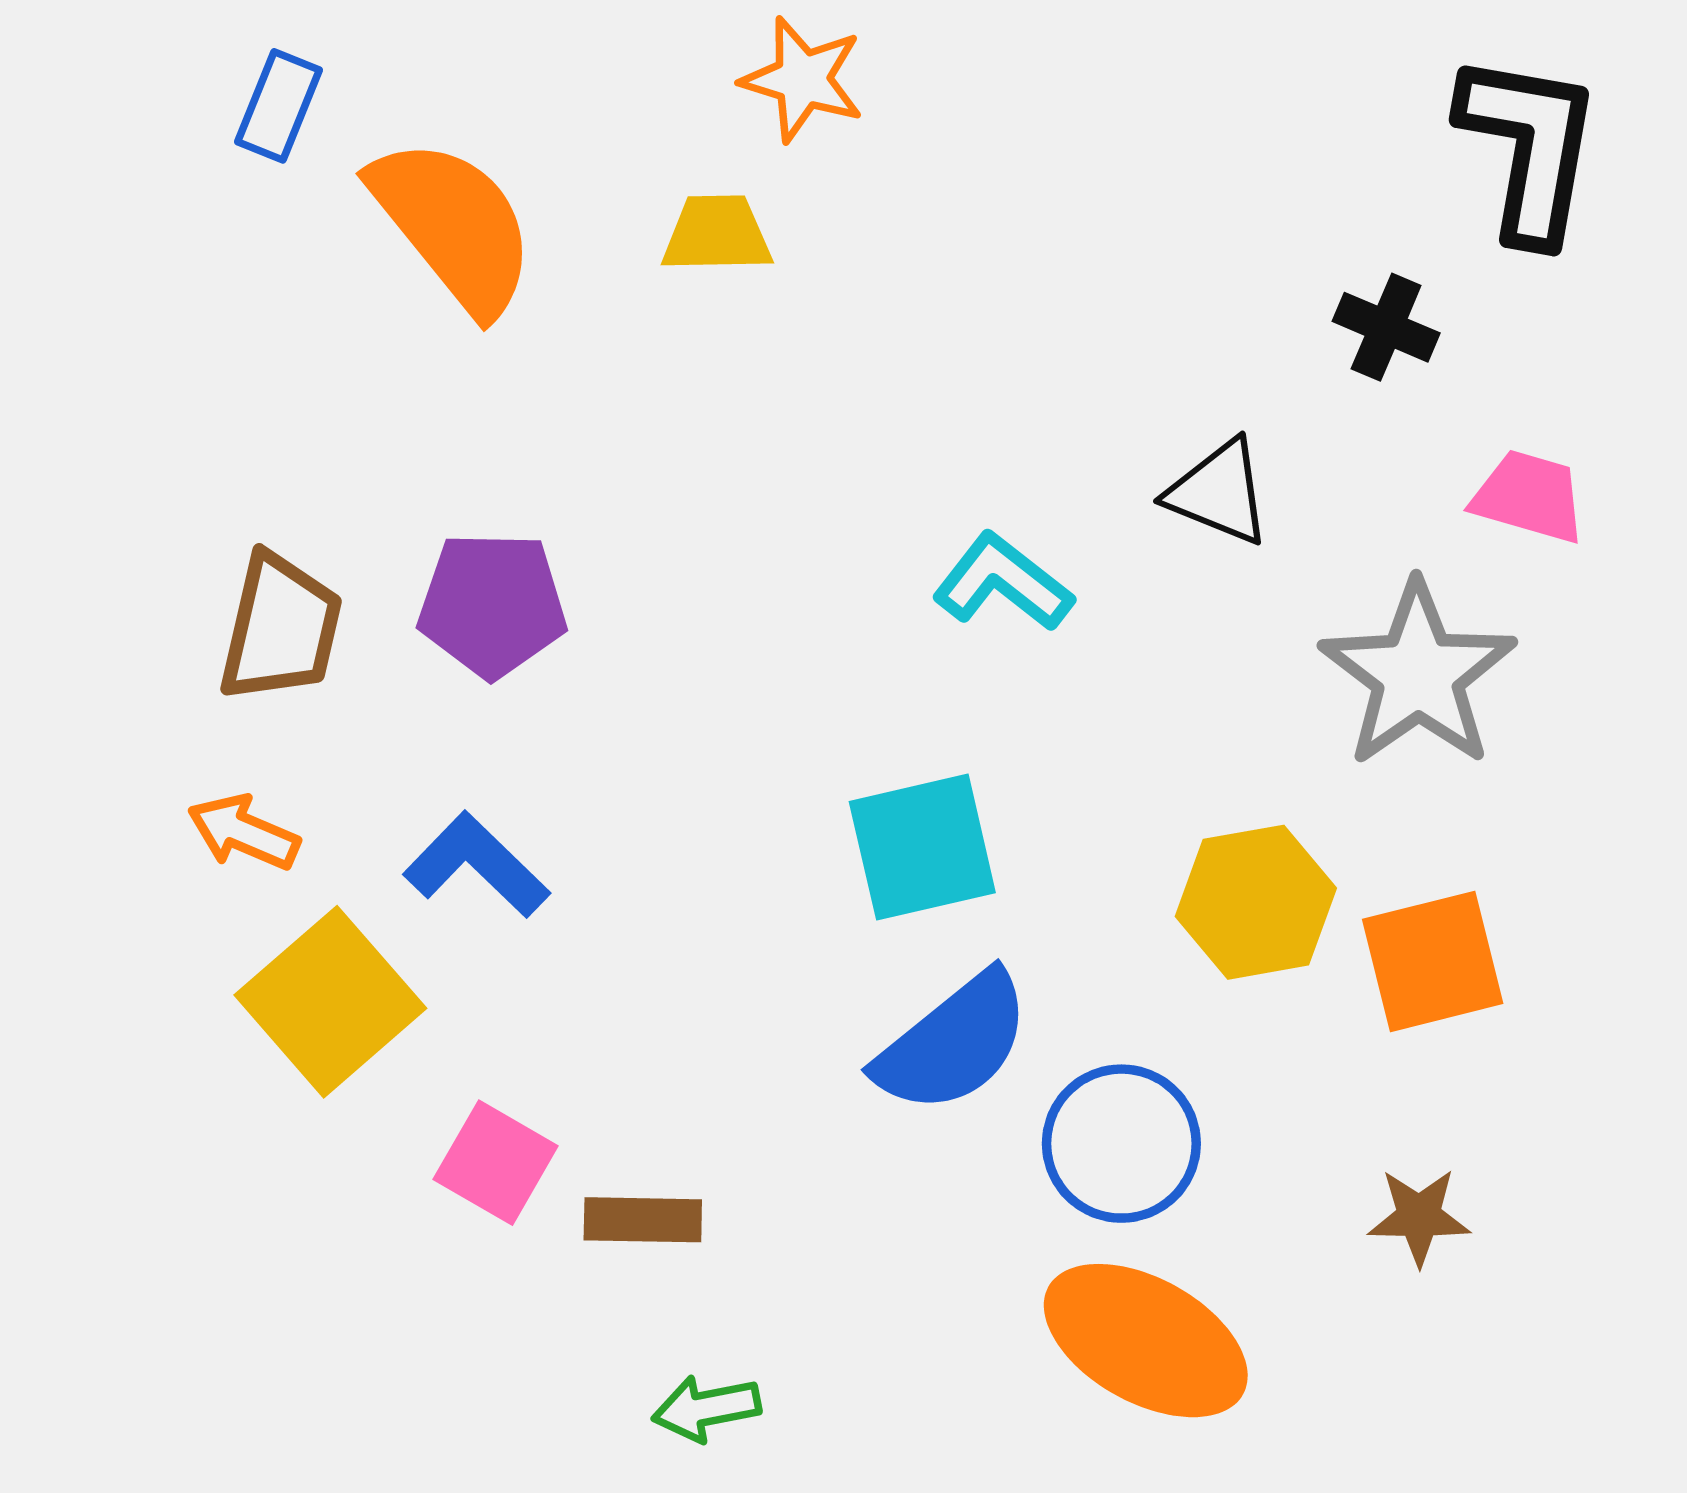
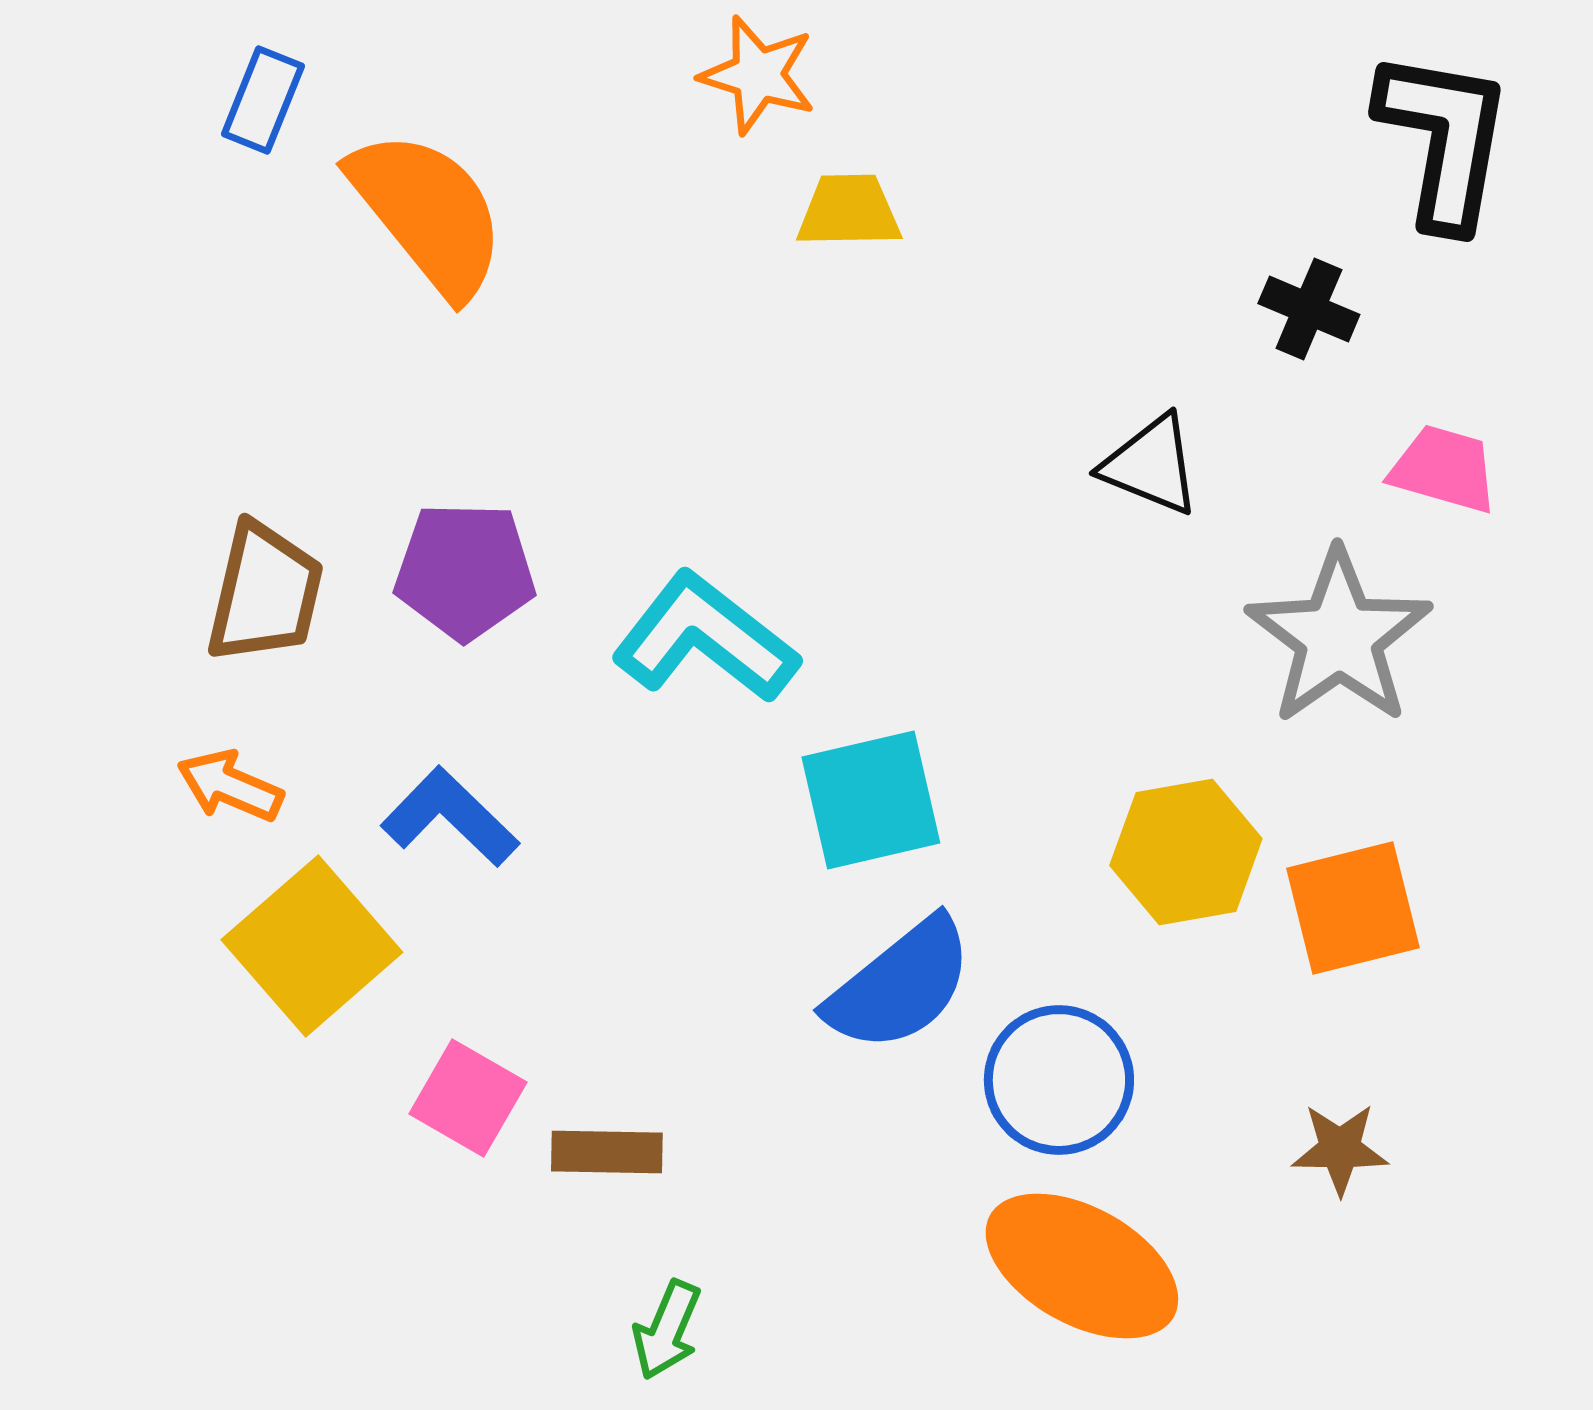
yellow trapezoid: (717, 234) -> (849, 211), moved
cyan L-shape: (1003, 582) -> (705, 638), moved, size x1.4
green arrow: (706, 1408) -> (667, 1330), turned -56

